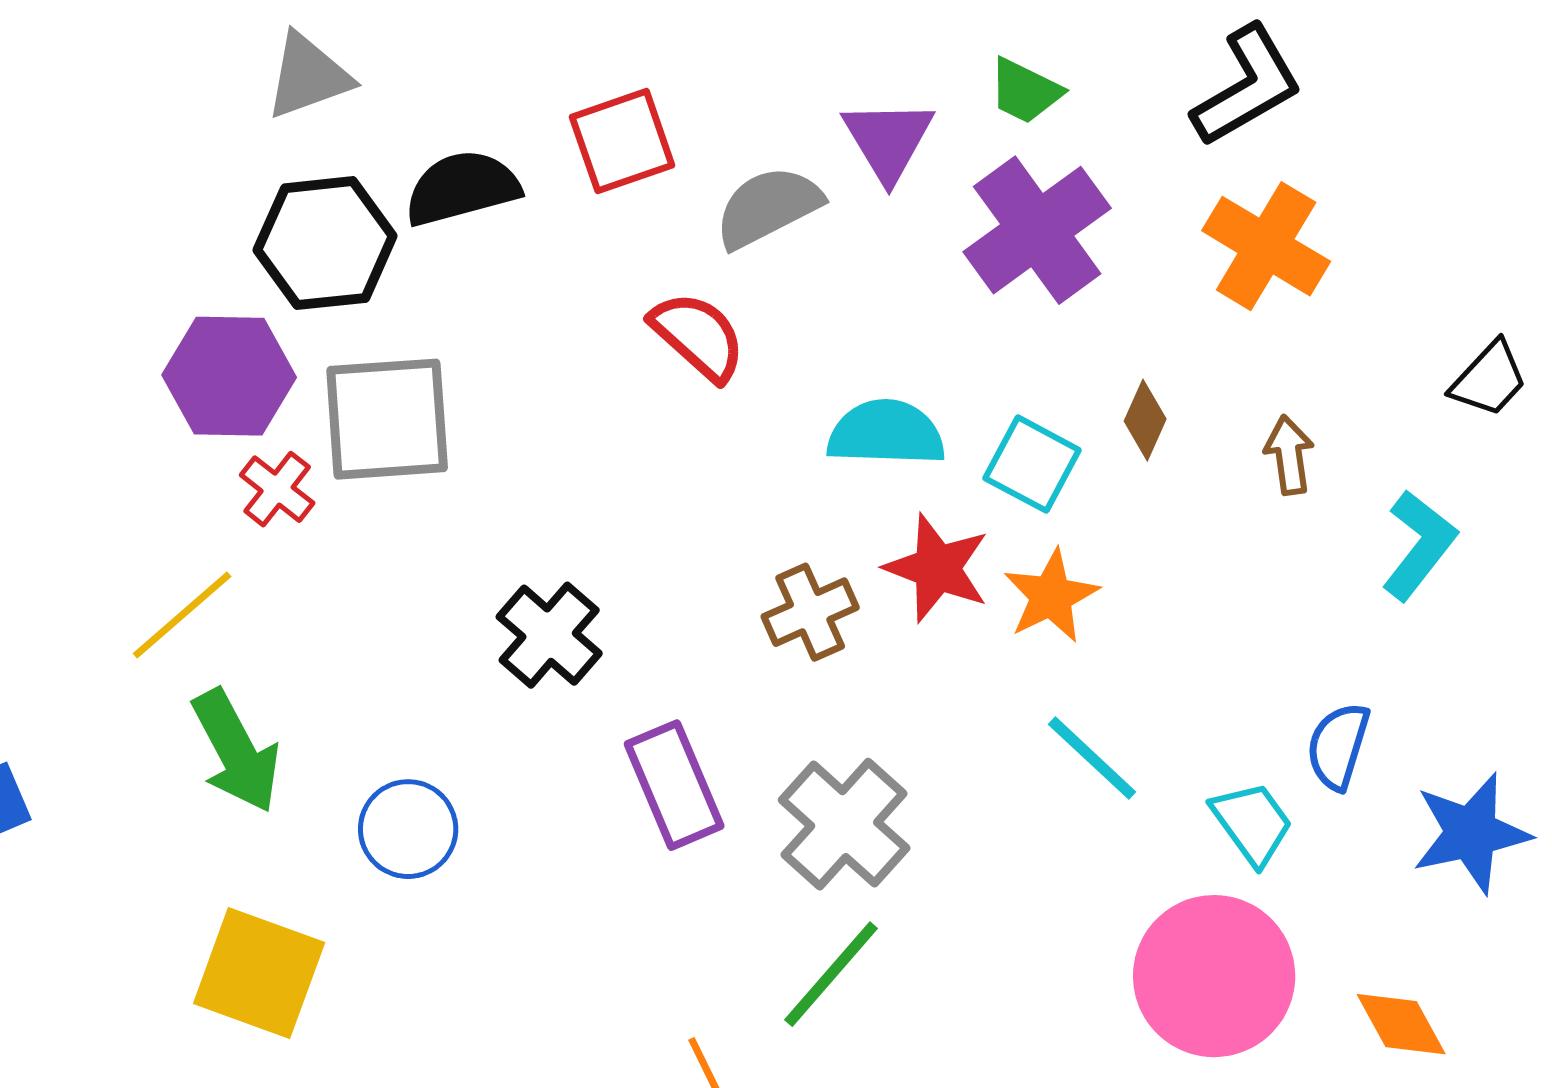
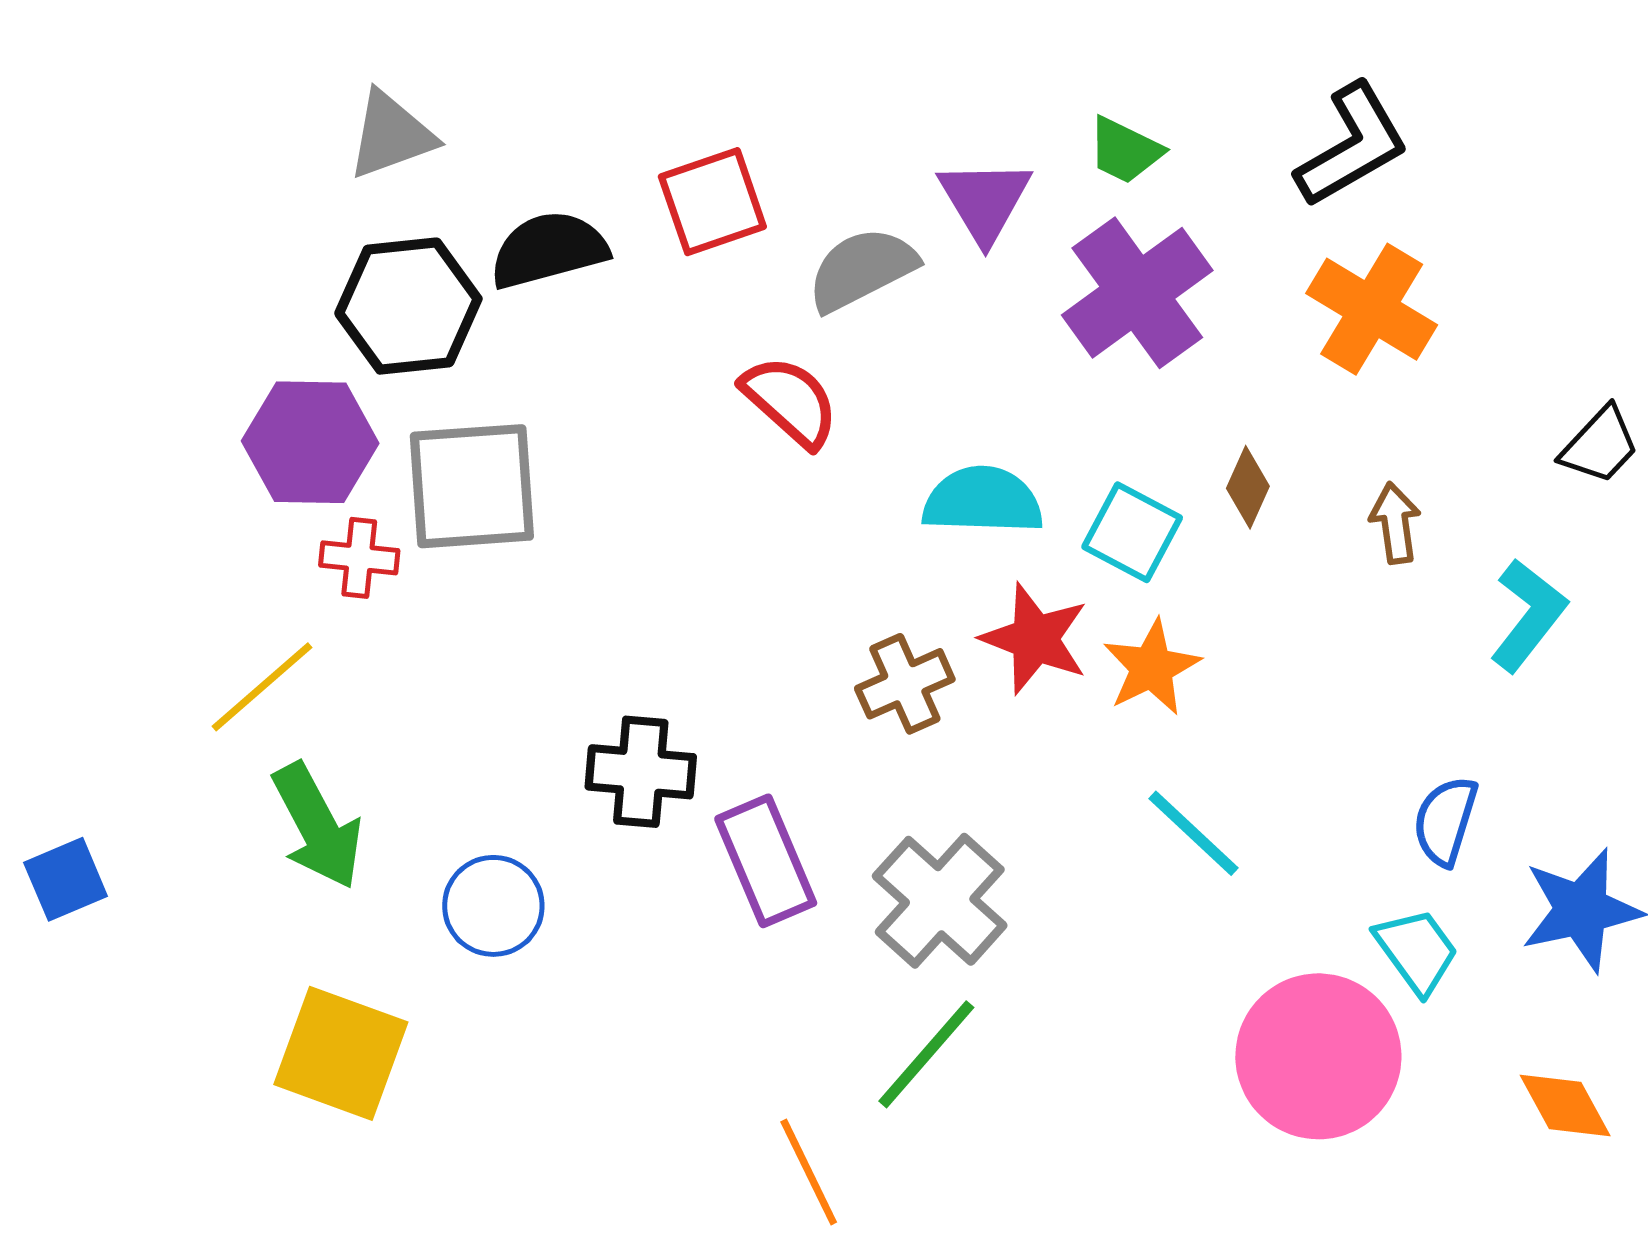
red cross: (277, 489) -> (359, 558), turned -32
black cross: (549, 635) -> (641, 772), moved, turned -36
cyan trapezoid: (1252, 823) -> (1417, 951), moved
orange diamond: (1401, 1024) -> (1565, 1105), moved

